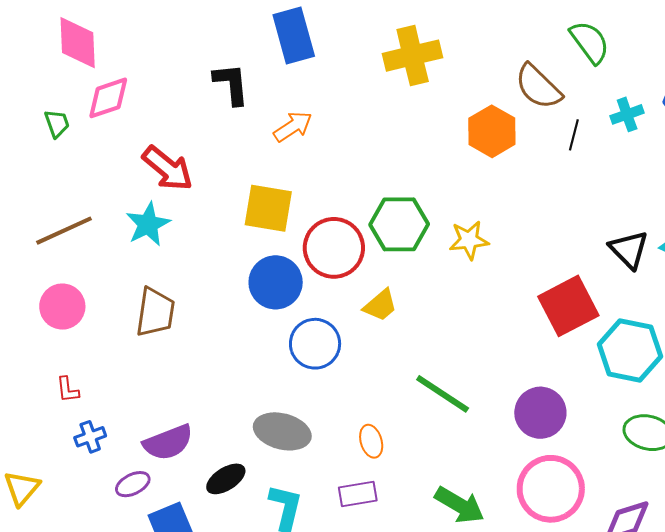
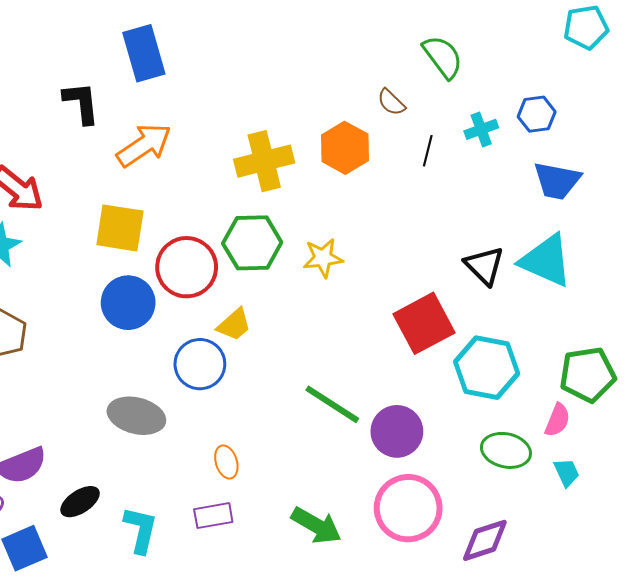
yellow cross: (413, 56) -> (264, 161), moved
brown semicircle: (538, 87) -> (391, 102), size x0.6
orange arrow: (293, 127) -> (144, 145), size x1.4
blue circle: (315, 344) -> (200, 364), moved
green line: (443, 394) -> (332, 404), moved
gray ellipse: (282, 431) -> (136, 416), moved

